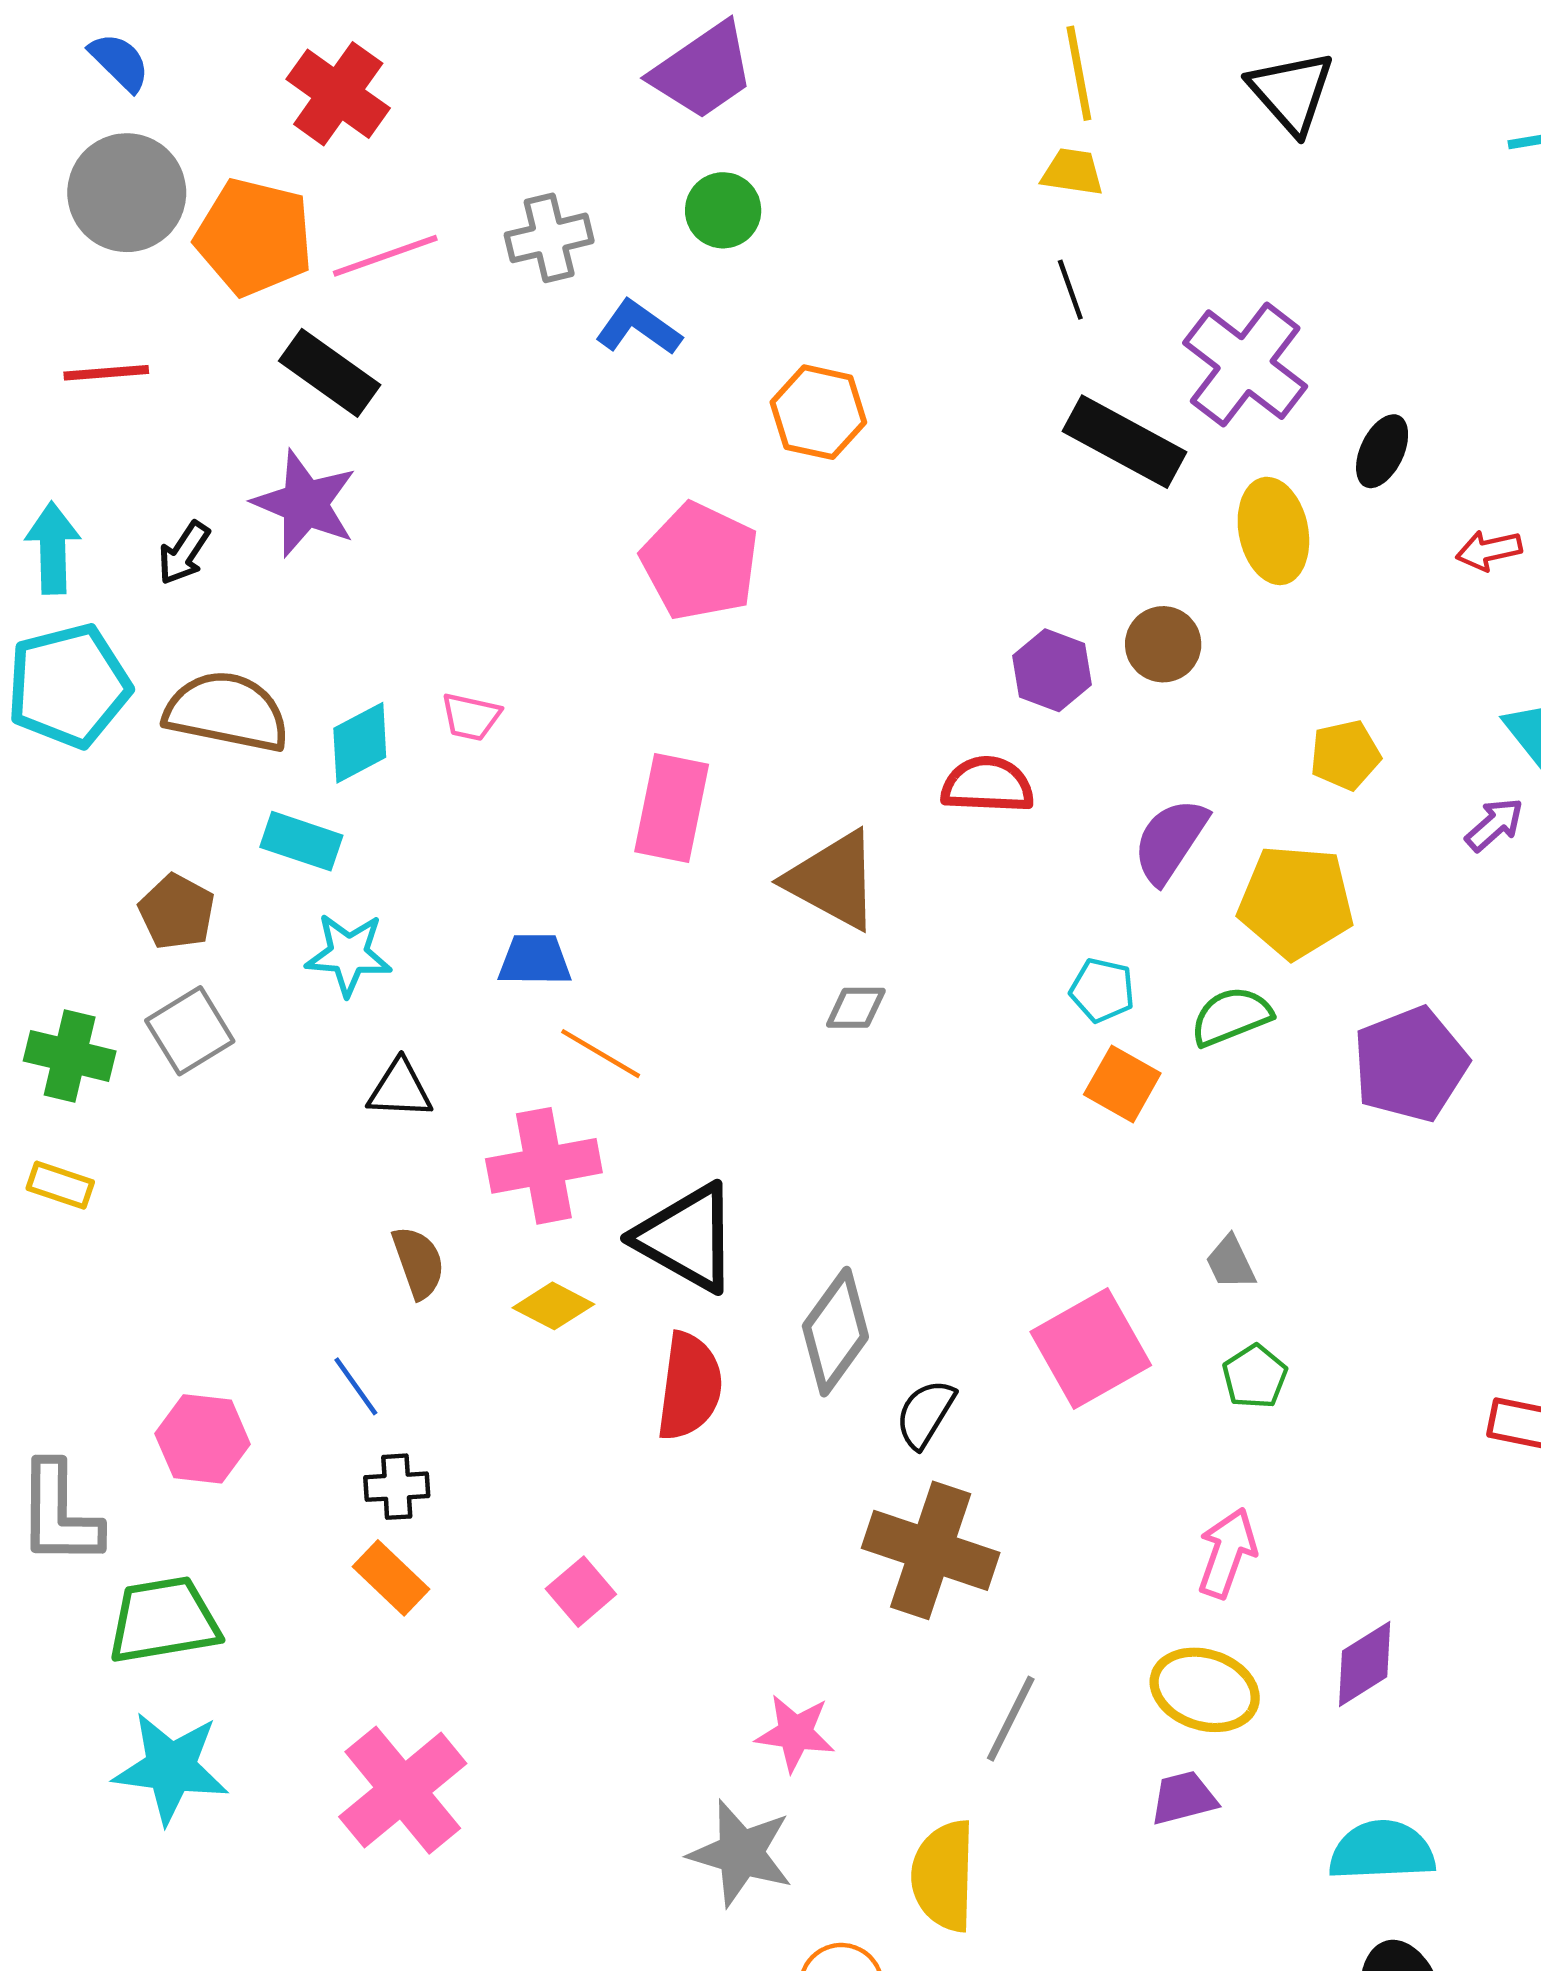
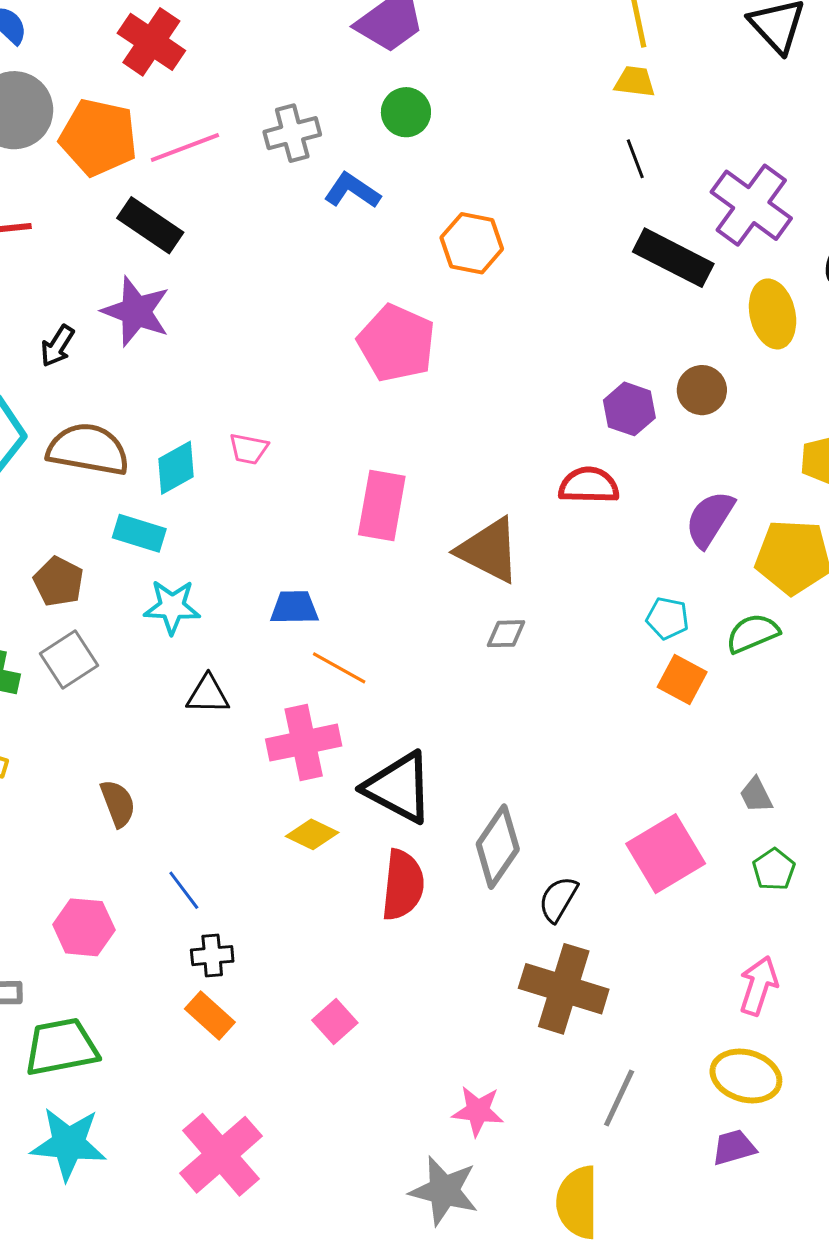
brown semicircle: (418, 1262) -> (118, 803), moved

